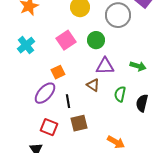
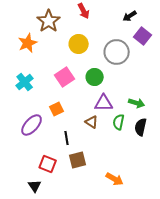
purple ellipse: (45, 93) -> (32, 125), moved
green semicircle: (120, 94) -> (119, 122), moved
black semicircle: (142, 103) -> (141, 127), moved

